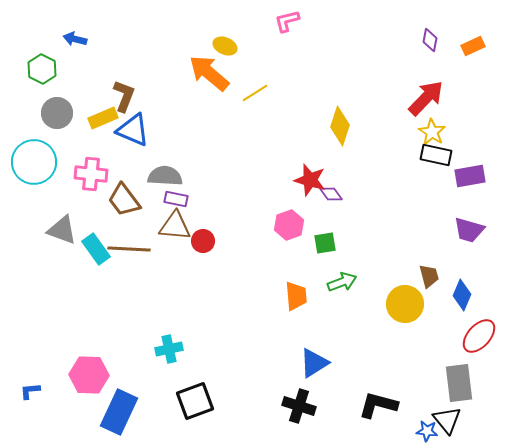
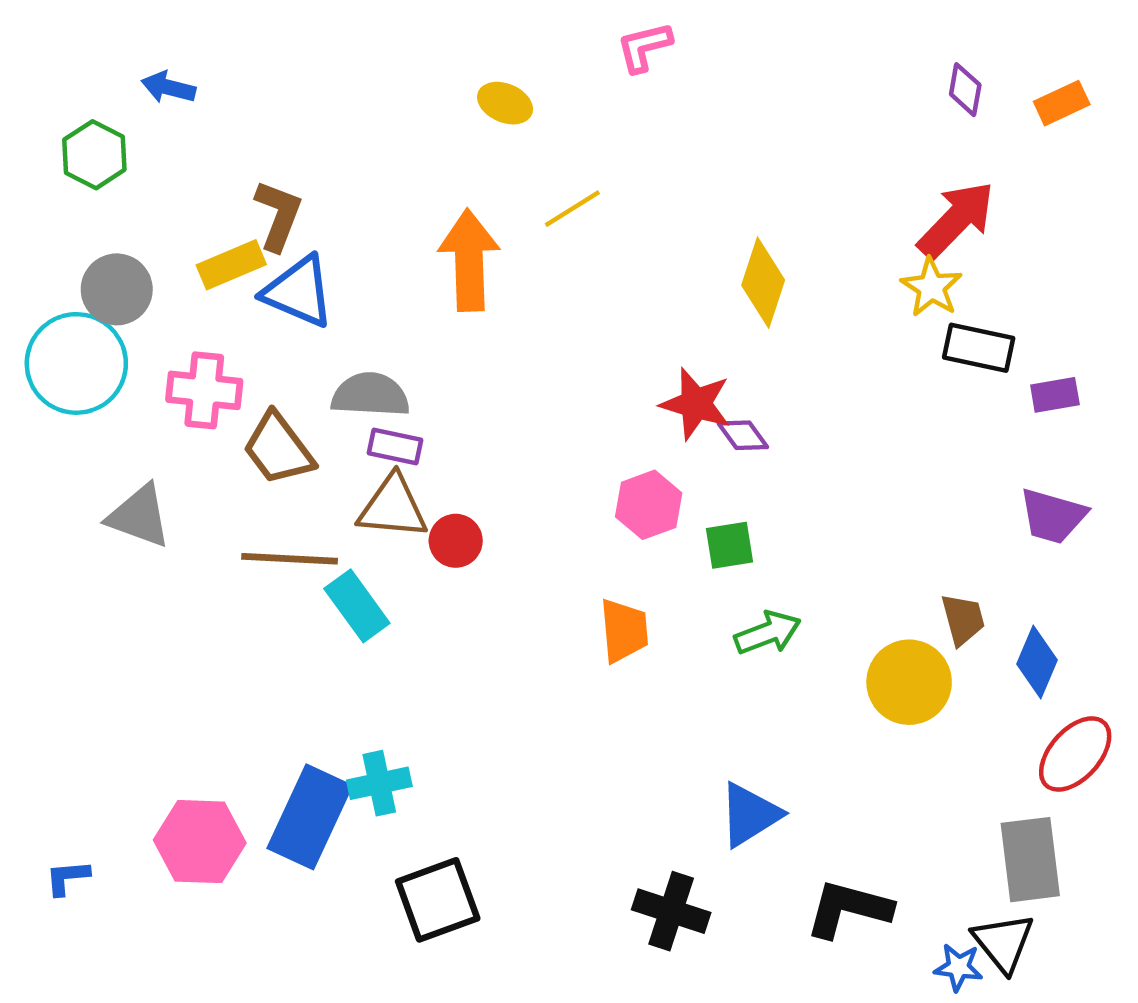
orange arrow: (209, 73) -> (469, 260), moved, turned 48
gray circle: (57, 113) -> (117, 289), moved
yellow star: (432, 132) -> (932, 287), moved
purple rectangle: (470, 176) -> (1055, 395), size x0.7
cyan rectangle: (96, 249) -> (357, 606), moved
orange trapezoid: (296, 296) -> (624, 631), moved
blue triangle: (314, 363) -> (750, 815), moved
blue rectangle: (119, 412) -> (310, 817), moved

